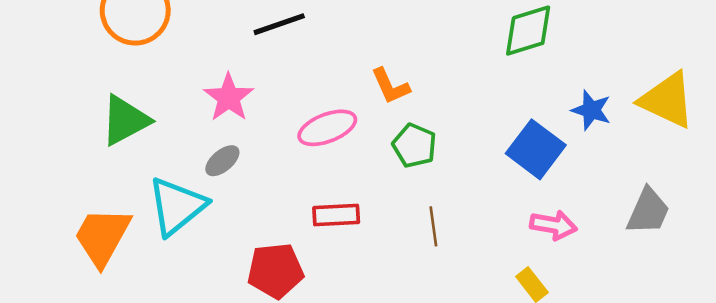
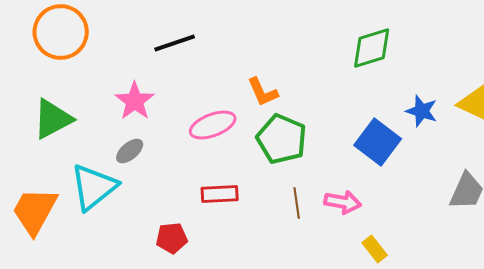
green pentagon: (414, 146) -> (282, 139), size x1.4
pink arrow: (553, 225) -> (343, 202), moved
red pentagon: (275, 271) -> (172, 238), size x0.7

